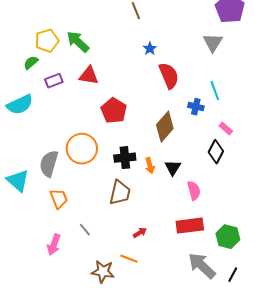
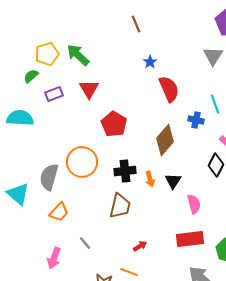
red triangle: (89, 76) -> (89, 89), turned 50
cyan semicircle: (20, 105) -> (20, 118), turned -152
orange trapezoid: (59, 199) -> (59, 212), turned 65

